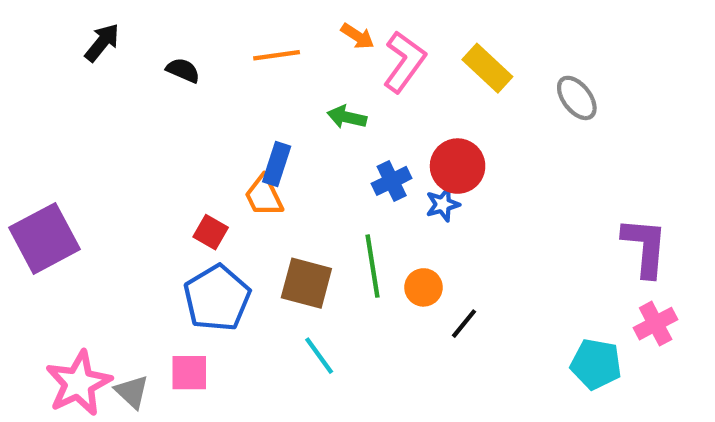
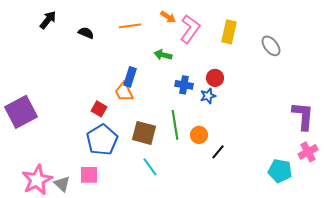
yellow rectangle: (487, 68) -> (229, 32), turned 60
red circle: (458, 166) -> (215, 78), size x0.7
blue cross: (392, 181) -> (184, 85), turned 36

